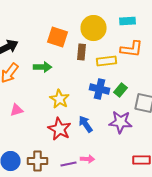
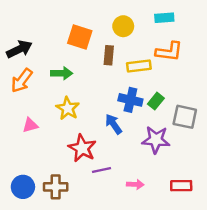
yellow circle: (94, 28) -> (123, 26), size x0.7
yellow star: (60, 99) -> (68, 108), moved
blue arrow: (86, 124) -> (114, 124), moved
pink arrow: (88, 159) -> (135, 184), moved
purple line: (68, 164) -> (101, 170), moved

